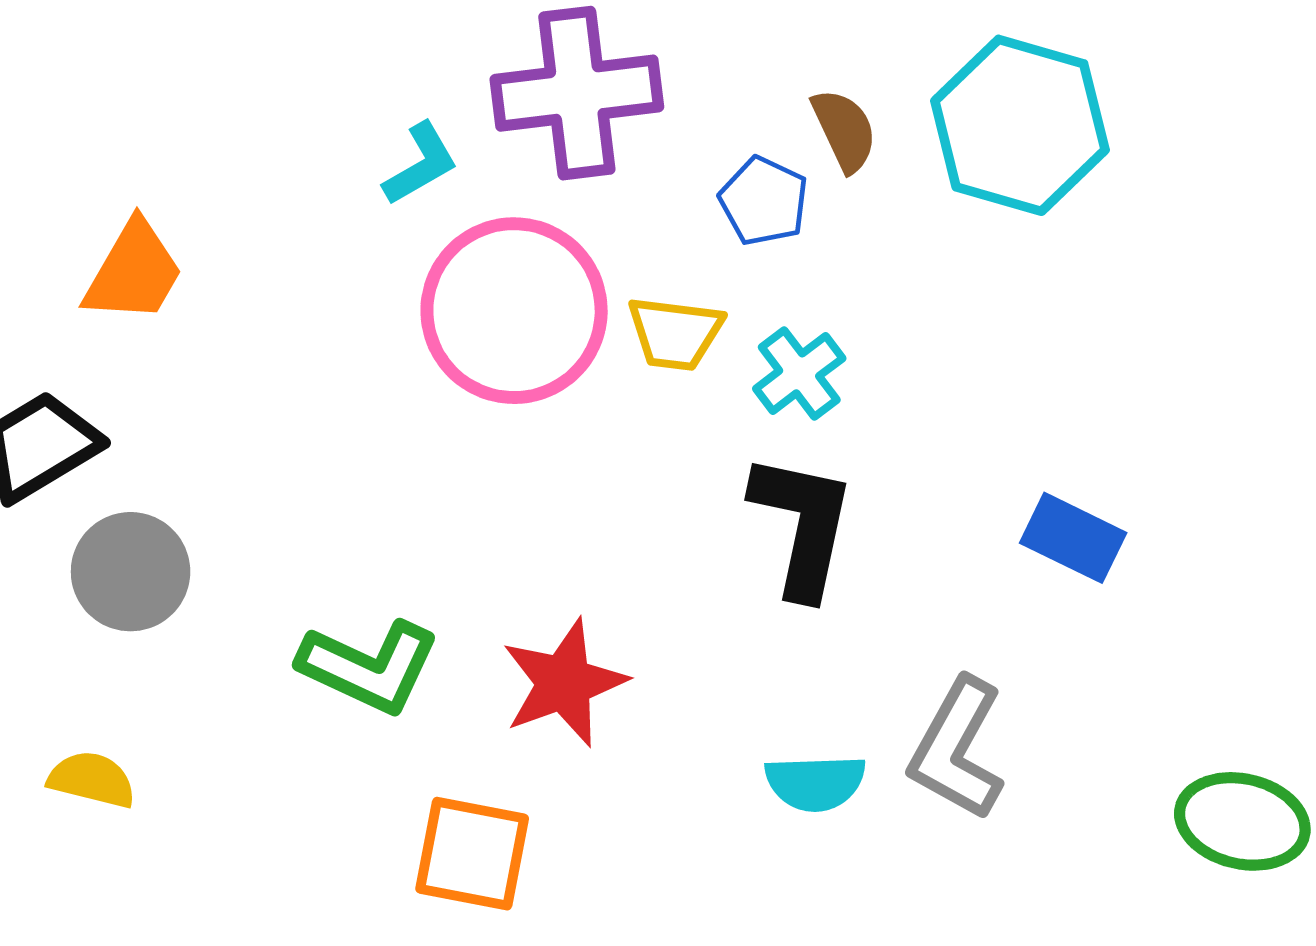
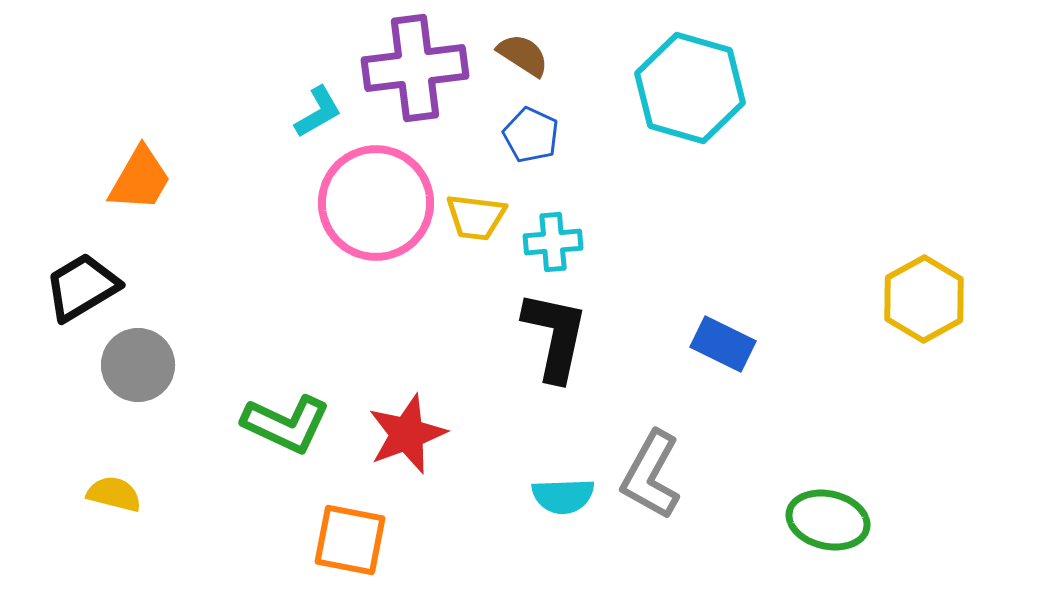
brown semicircle: (844, 130) -> (523, 55), moved, turned -32
cyan cross: (799, 373) -> (553, 242), turned 32

